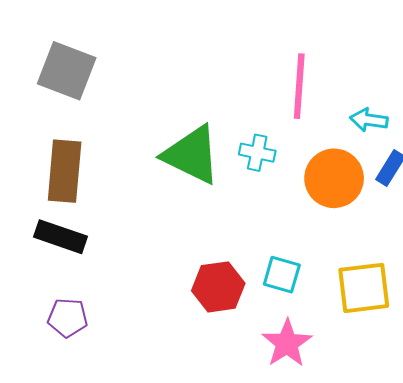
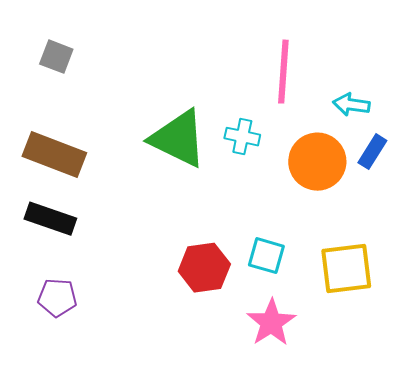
gray square: (67, 71) -> (56, 57), size x0.6
brown rectangle: (65, 171) -> (54, 155), turned -74

